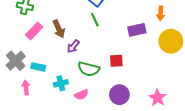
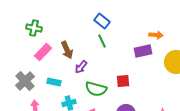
orange arrow: (161, 13) -> (156, 35), moved, turned -88
cyan rectangle: (38, 67) -> (54, 82), moved

